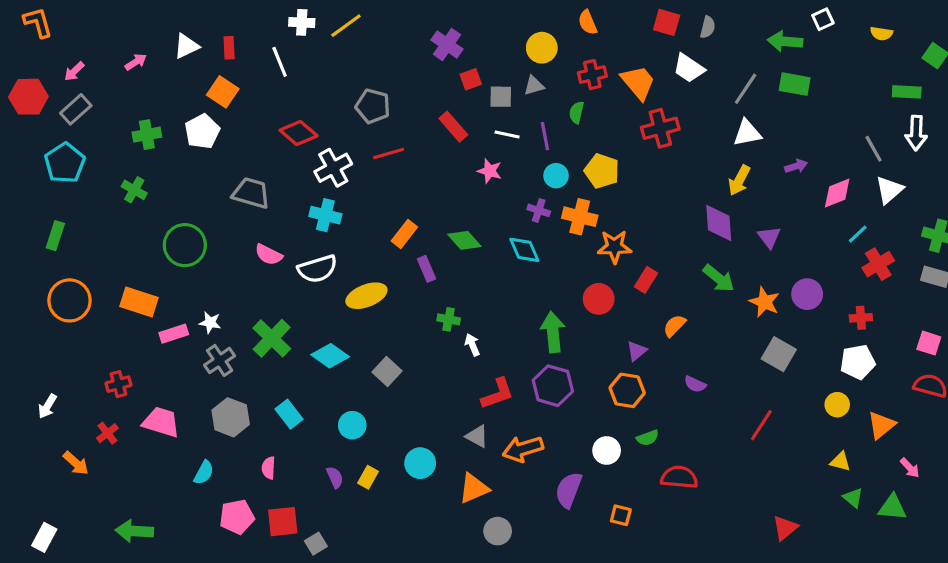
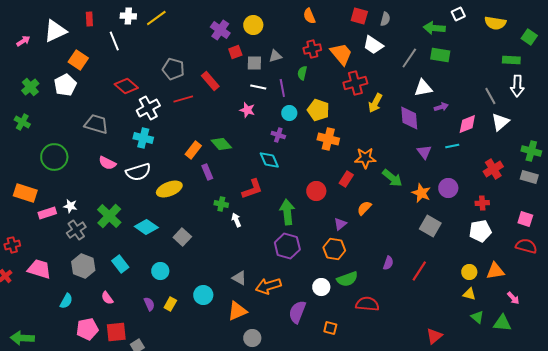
yellow semicircle: (881, 33) -> (495, 23), size x1.5
white triangle: (186, 46) -> (55, 31), size x1.4
red rectangle: (229, 48) -> (89, 19), moved
yellow circle: (542, 48) -> (253, 25), moved
red rectangle: (453, 127) -> (210, 81), moved
white triangle: (747, 133) -> (423, 88), moved
green cross: (147, 135) -> (30, 87), turned -30
yellow arrow: (739, 180) -> (375, 103), moved
orange cross: (580, 217) -> (328, 139), moved
purple diamond: (719, 223) -> (409, 118), moved
cyan line: (858, 234) -> (452, 146), moved, turned 32
green diamond: (464, 240) -> (221, 144), moved
orange star: (614, 247) -> (365, 158), moved
purple semicircle: (695, 384) -> (388, 263), moved, turned -96
red L-shape: (498, 394) -> (252, 189), moved
yellow circle: (837, 405) -> (469, 272), moved
orange triangle: (881, 425) -> (495, 271), turned 30
green semicircle: (648, 438) -> (347, 279), size x1.5
pink semicircle: (269, 468) -> (107, 298), turned -40

